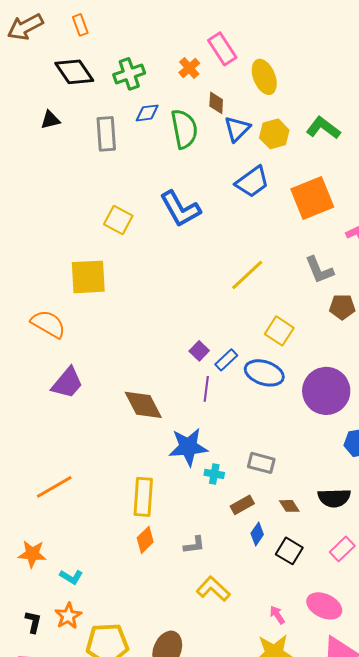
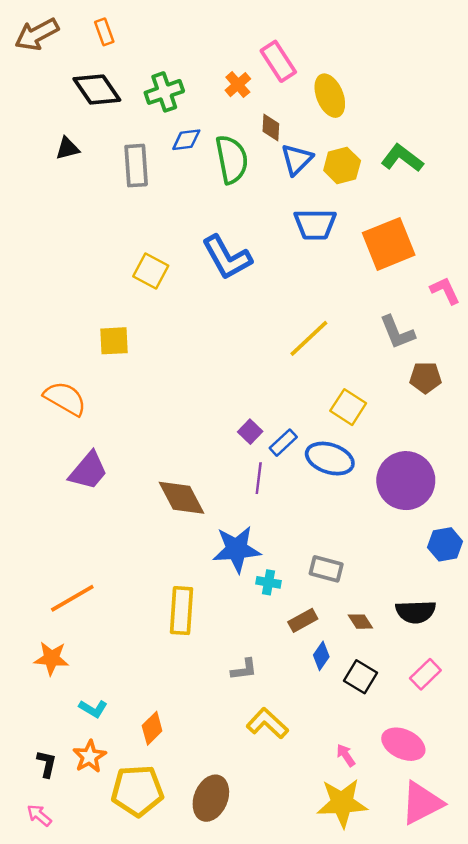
blue trapezoid: (252, 182) -> (315, 224), turned 36
yellow square: (88, 277) -> (114, 341), size x0.7
orange diamond: (145, 540) -> (152, 728), moved
orange star: (32, 554) -> (51, 658), moved

